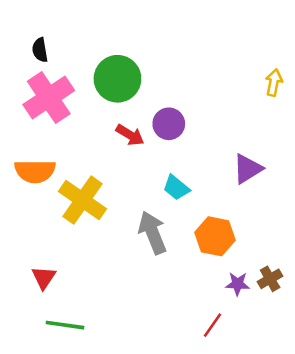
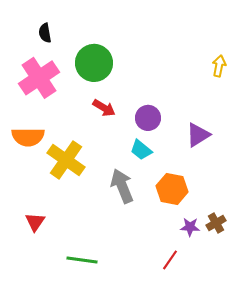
black semicircle: (40, 50) -> (45, 33), moved
purple circle: (169, 124) -> (148, 118), moved
green line: (65, 325) -> (82, 260), moved

